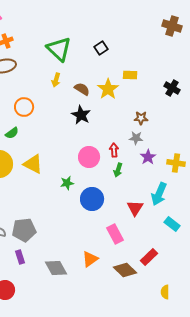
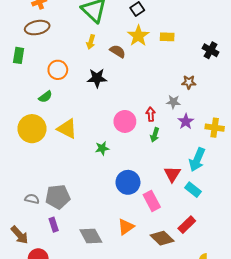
yellow star: (108, 89) -> (138, 36), moved
black star: (81, 115) -> (97, 78), moved, turned -30
brown star: (141, 118) -> (189, 82), moved
blue circle: (92, 199) -> (128, 182), moved
cyan rectangle: (172, 224) -> (193, 190), moved

